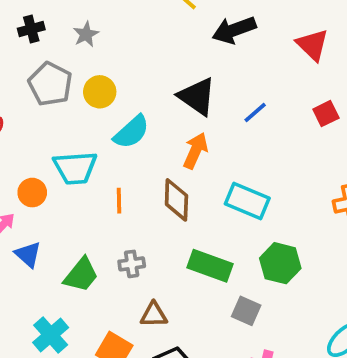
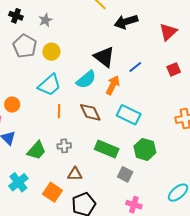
black cross: (31, 29) -> (16, 16), turned 32
red triangle: (312, 45) -> (168, 32), turned 30
cyan semicircle: (131, 132) -> (86, 80), moved
orange arrow: (195, 151) -> (113, 85), moved
cyan trapezoid: (75, 168) -> (50, 85), moved, turned -40
brown diamond: (176, 200) -> (90, 112), turned -30

